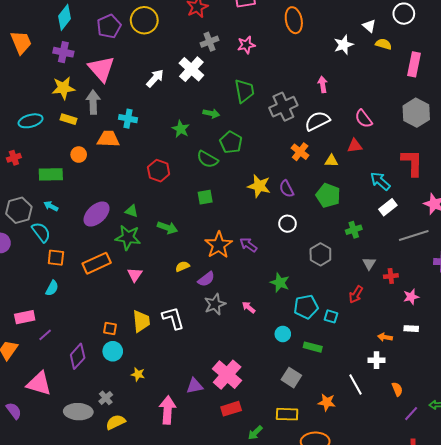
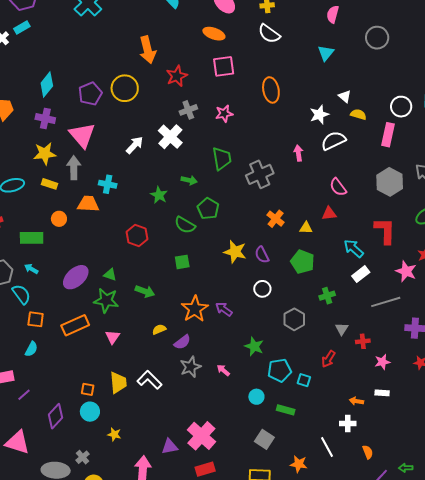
white circle: (404, 14) -> (401, 107), moved
white semicircle: (317, 121) -> (333, 141), moved
white L-shape: (173, 318) -> (149, 380), turned -30

